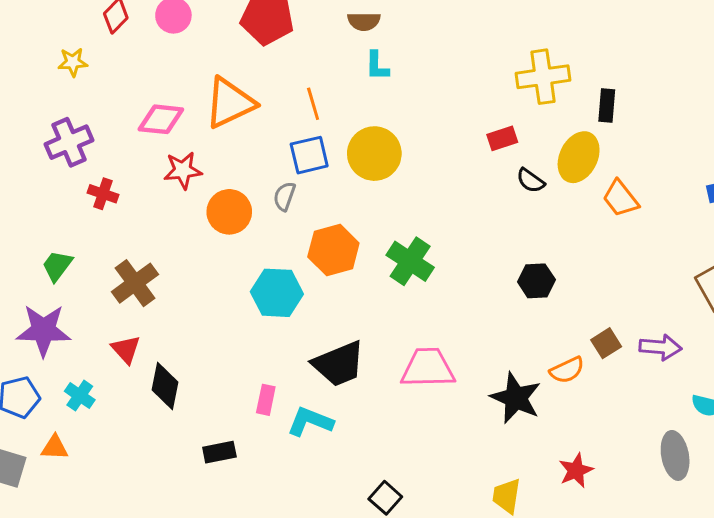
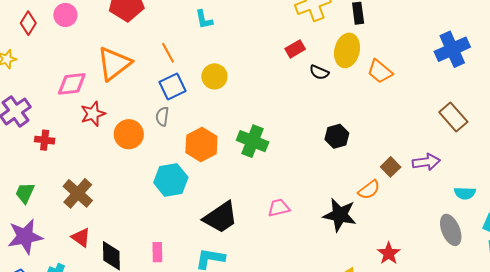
yellow circle: (374, 154) -> (214, 76), size x0.7
pink trapezoid: (428, 368) -> (279, 208), size x0.6
pink rectangle: (266, 400) -> (157, 252), moved

